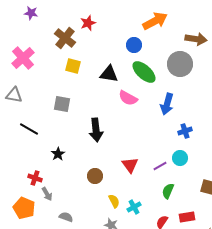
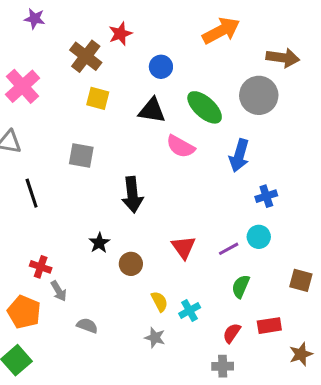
blue circle: (134, 45) -> (161, 67), moved
black line: (29, 129) -> (32, 193), turned 42
black star: (58, 154) -> (99, 243), moved

